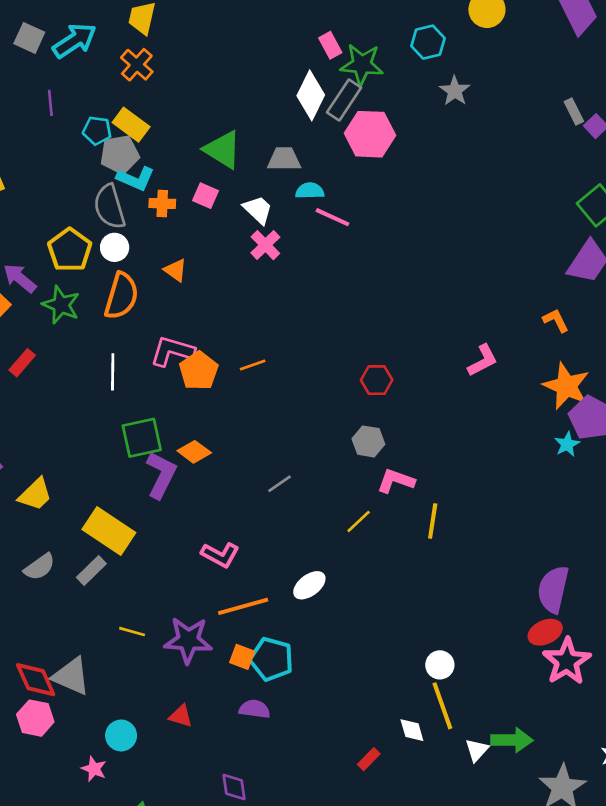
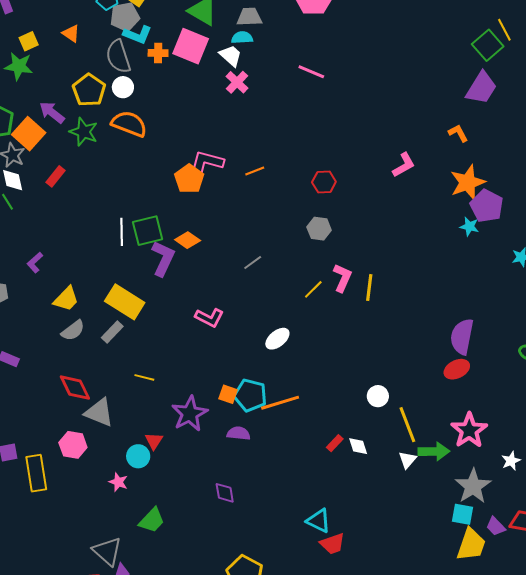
cyan semicircle: (310, 191) -> (242, 38), moved
pink square: (205, 196) -> (191, 46), size x1.8
pink line: (333, 217) -> (311, 72), moved
orange triangle: (175, 270) -> (71, 34), moved
orange semicircle: (121, 296) -> (129, 124), turned -84
pink L-shape: (172, 351) -> (207, 162), moved
orange line: (253, 365) -> (255, 171), moved
white line: (113, 372) -> (122, 232), moved
orange star: (566, 386) -> (468, 183), turned 30
cyan star: (567, 444) -> (469, 227), turned -30
pink L-shape: (396, 481) -> (342, 278), moved, turned 96
yellow trapezoid: (35, 494) -> (66, 299), moved
orange line: (243, 606) -> (280, 403), moved
purple star: (188, 640) -> (190, 414), moved, turned -30
pink star: (567, 661) -> (469, 430), moved
red diamond: (36, 680) -> (75, 388), moved
yellow line: (442, 706) -> (407, 425), moved
red triangle: (181, 716) -> (154, 441), moved, turned 48
red rectangle: (369, 759) -> (335, 443), moved

